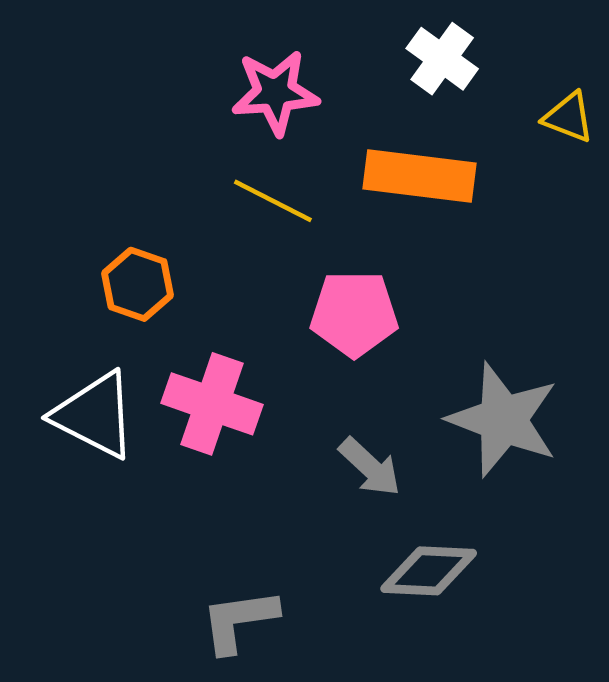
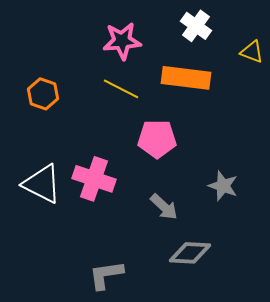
orange hexagon: (138, 284) -> (43, 94), moved
gray star: (503, 420) -> (223, 186), size x0.6

